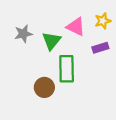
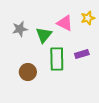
purple rectangle: (100, 48) -> (82, 54), moved
brown circle: (44, 87) -> (28, 72), moved

